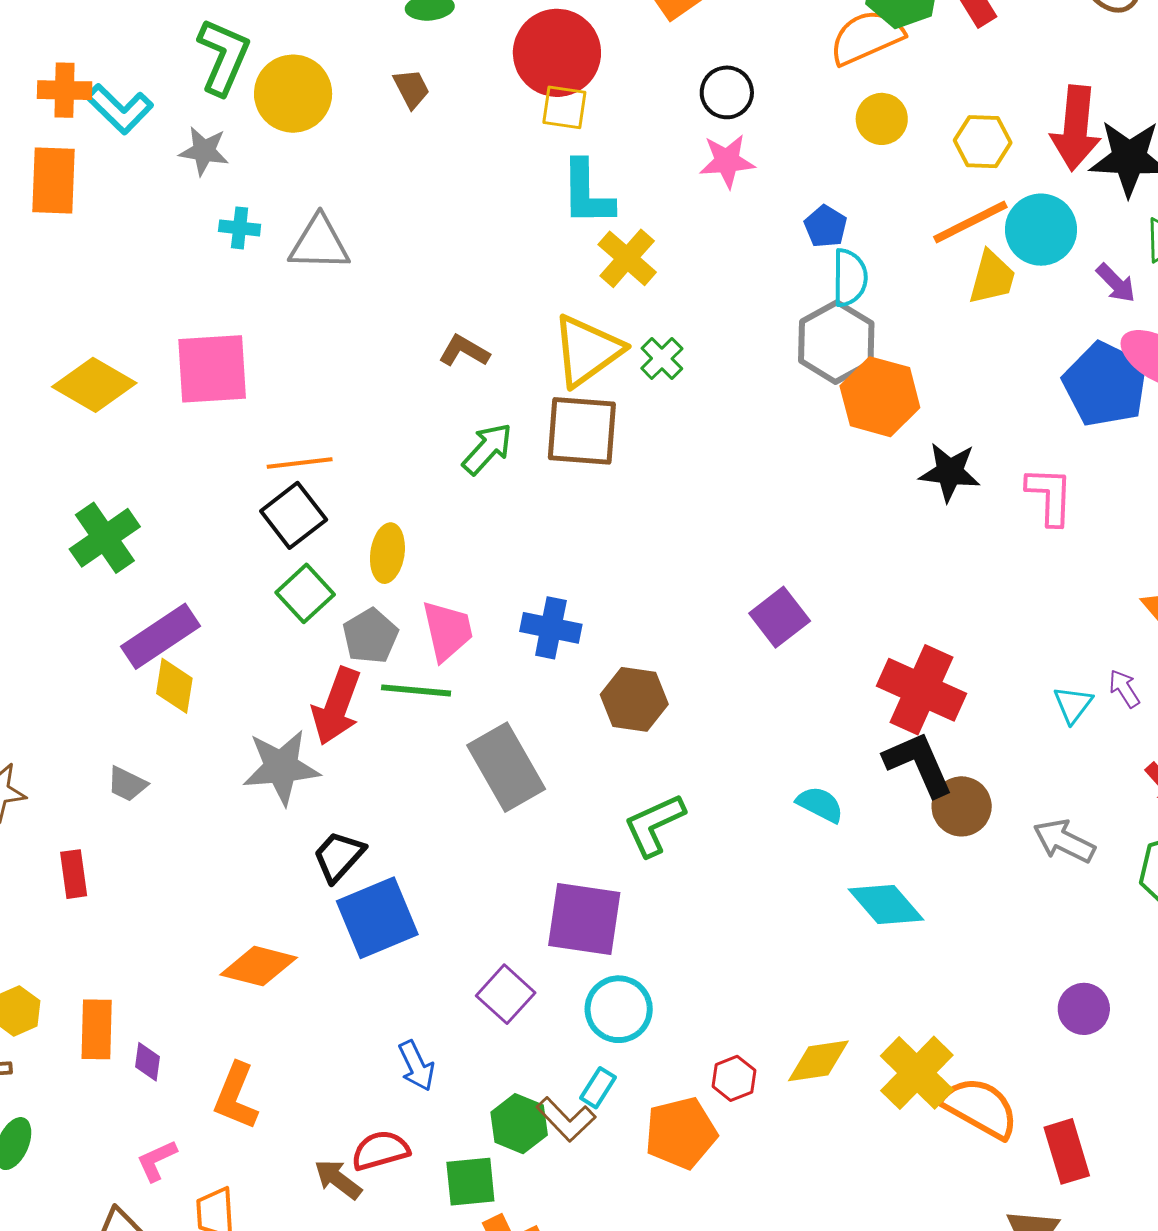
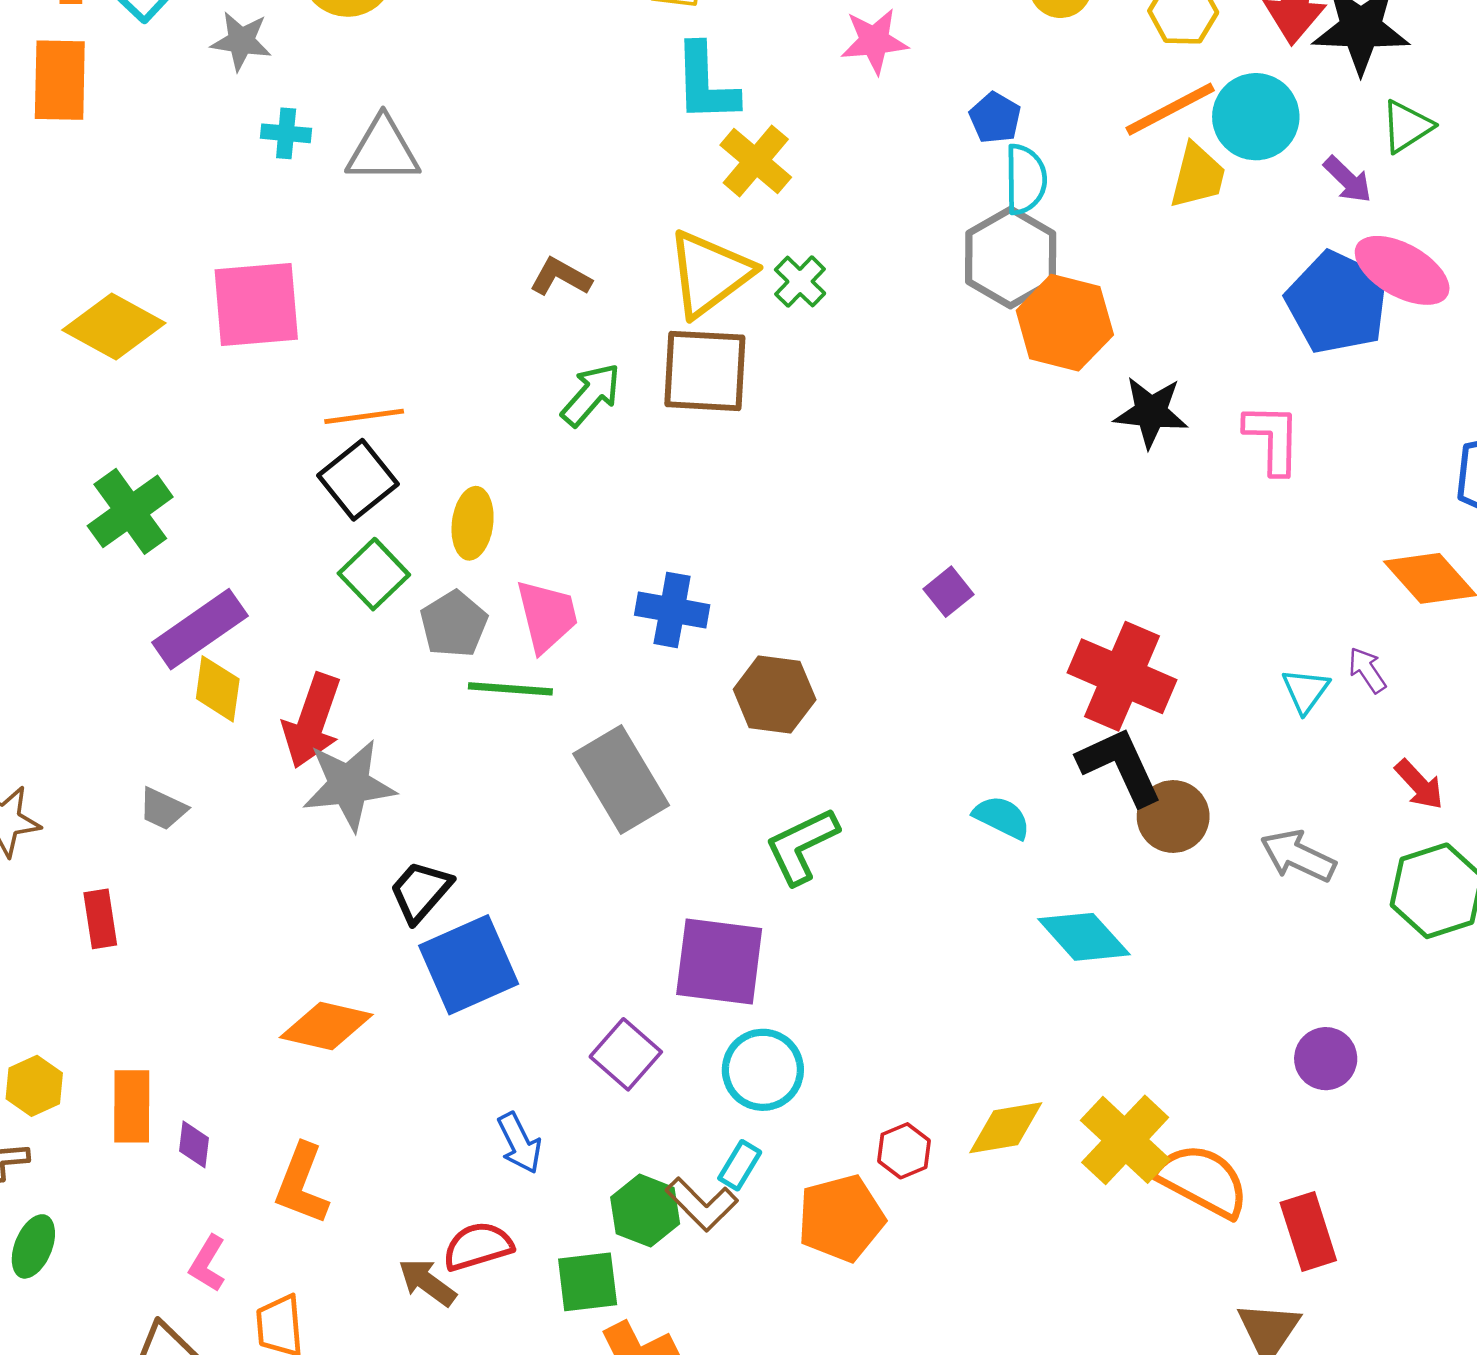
purple square: (780, 617) -> (948, 592), size x0.7
red arrow: (337, 706) -> (312, 721), moved
pink L-shape: (157, 1160) -> (208, 1264), turned -33

